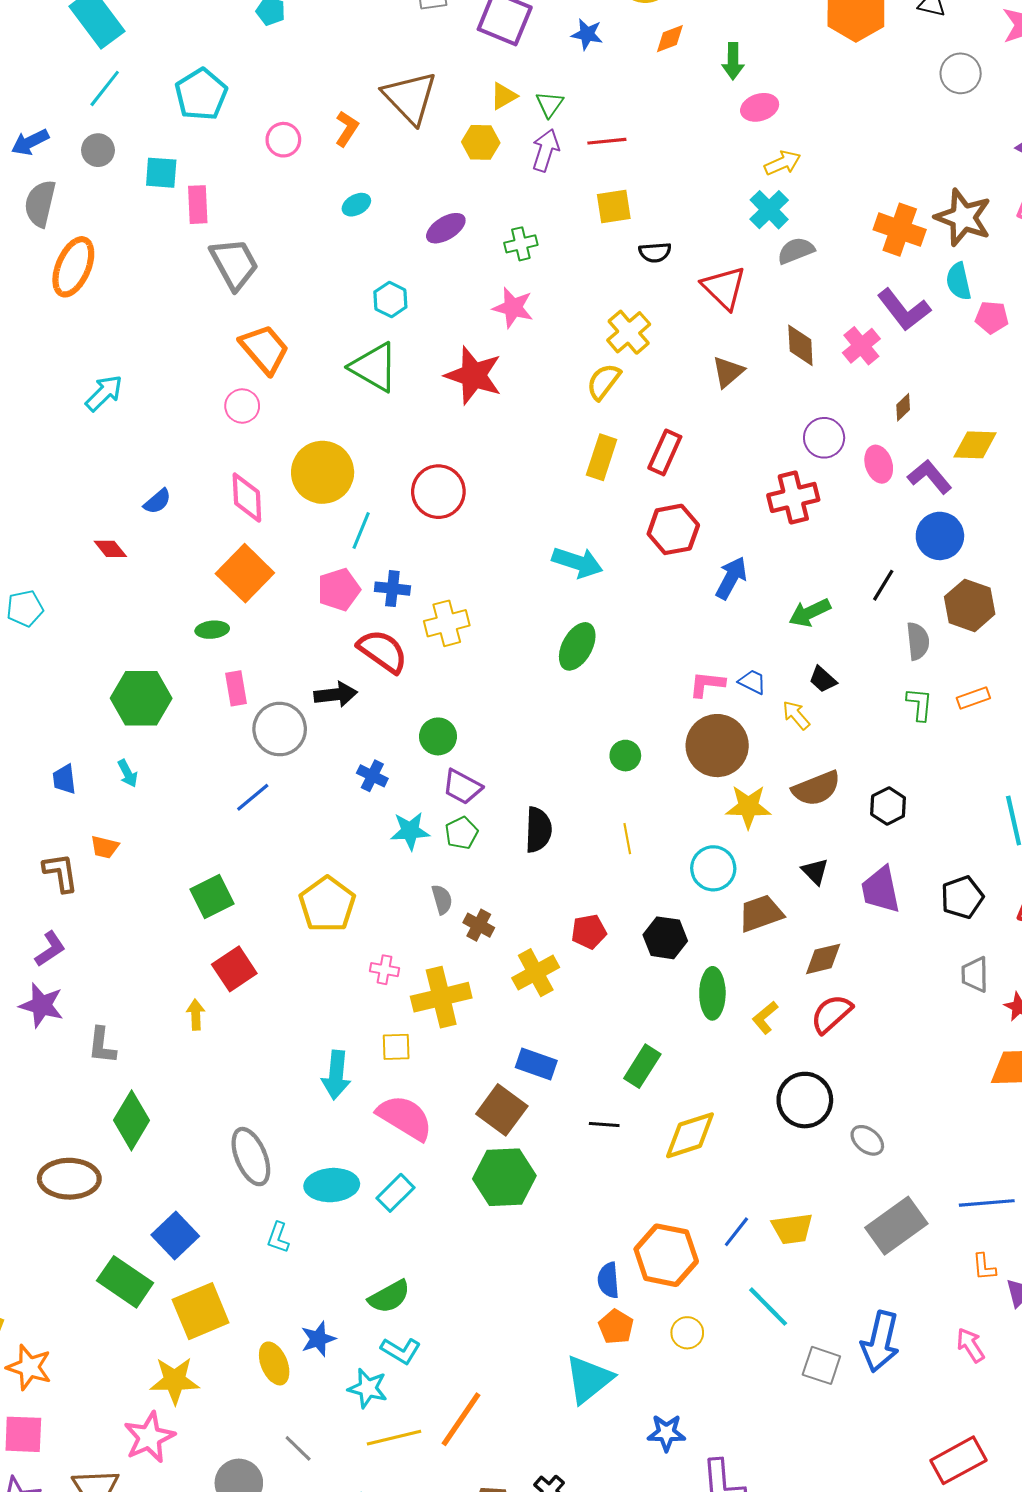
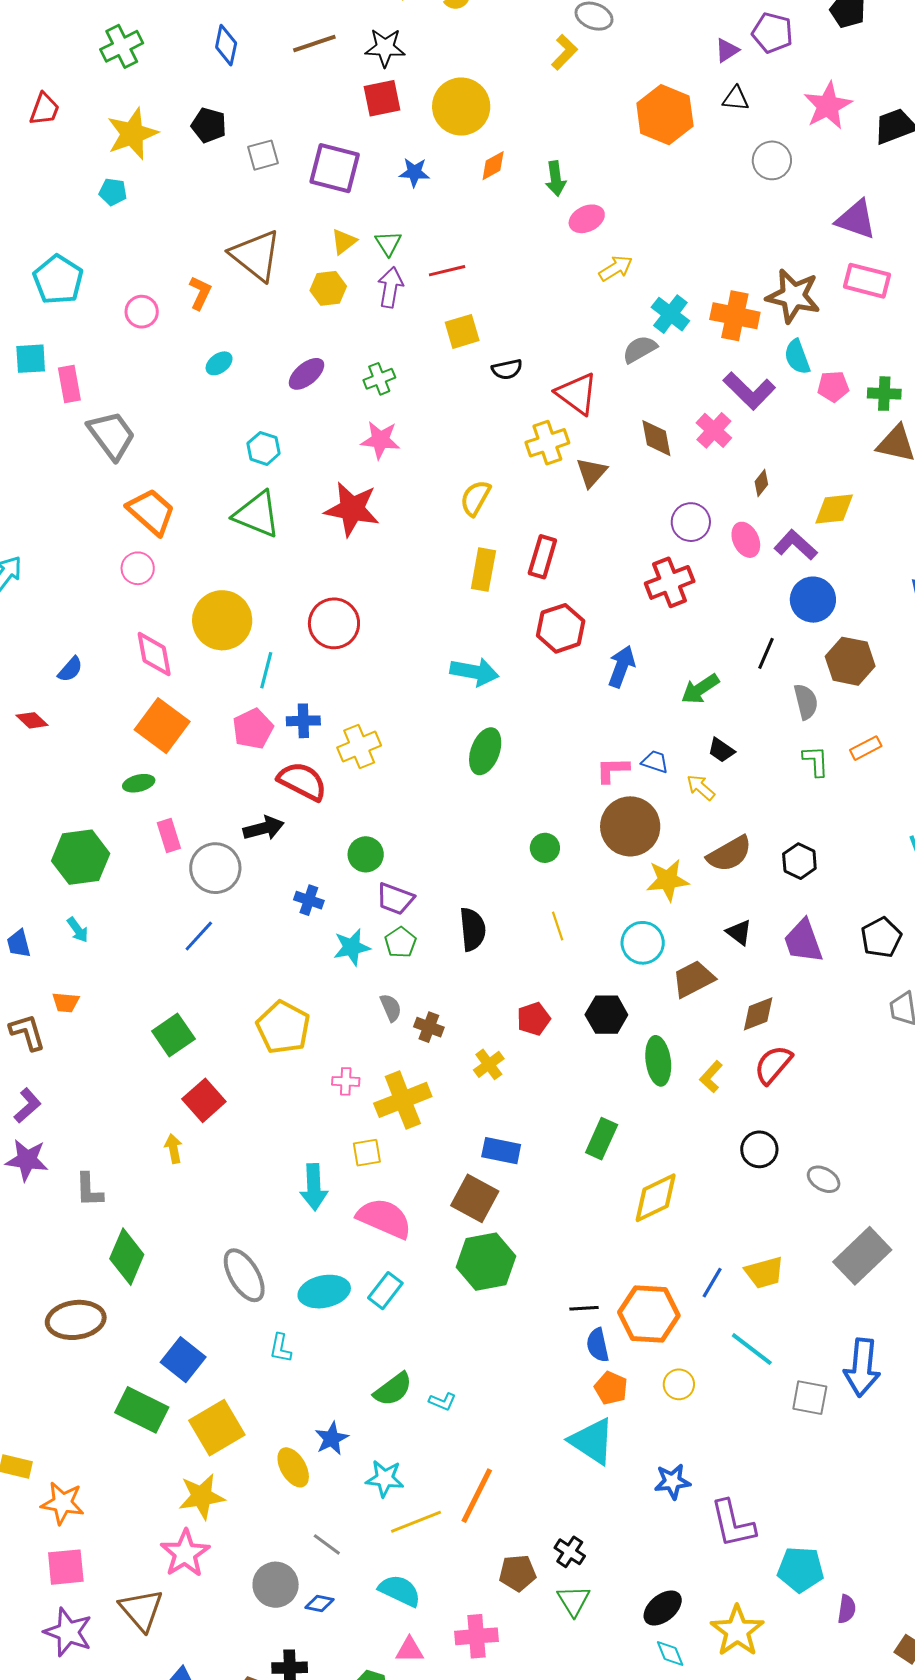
cyan cross: (769, 210) -> (670, 314), moved
yellow cross: (629, 332) -> (547, 443), moved, turned 30
yellow cross: (536, 973) -> (489, 1064), size x0.7
black circle: (805, 1100) -> (759, 1149), size x0.7
black line: (604, 1125) -> (584, 1308), moved
cyan L-shape: (401, 1351) -> (442, 1402), moved, size x0.7
cyan triangle: (589, 1379) -> (592, 1441), turned -40

